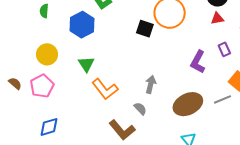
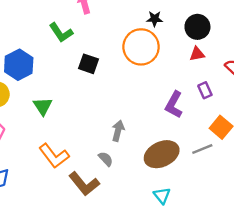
blue hexagon: (82, 25) -> (19, 65), moved
black square: (145, 29) -> (88, 64), moved
orange L-shape: (105, 89) -> (54, 156), moved

